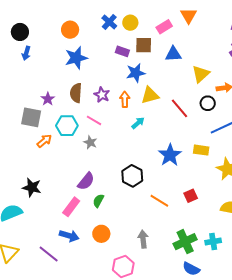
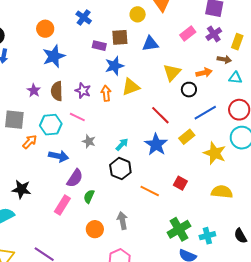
yellow circle: (130, 23) -> (138, 14), moved
pink rectangle: (164, 27) -> (188, 33), moved
yellow triangle: (201, 74) -> (172, 72), moved
purple star: (48, 99) -> (34, 90), moved
red line: (180, 108) -> (160, 115), moved
cyan arrow: (138, 123) -> (122, 144), moved
gray star: (90, 142) -> (89, 141), moved
yellow rectangle: (201, 150) -> (187, 137), turned -42
red square: (191, 196) -> (180, 183), turned -32
blue arrow: (69, 236) -> (59, 156), moved
gray arrow: (143, 239) -> (122, 221), moved
cyan cross: (213, 242) -> (207, 236), moved

